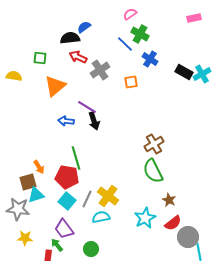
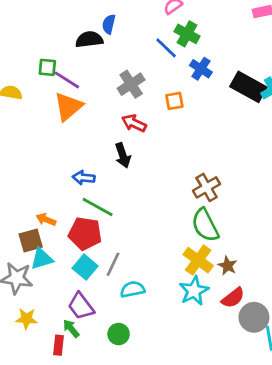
blue semicircle: (84, 27) -> (109, 24), turned -40
red arrow: (78, 57) -> (134, 123), moved
black rectangle: (184, 72) -> (248, 87), size x1.4
purple line: (87, 107) -> (67, 80), moved
blue arrow: (66, 121) -> (84, 178), moved
green line: (76, 158) -> (98, 207), turned -45
orange arrow: (39, 167) -> (46, 220), turned 144
yellow cross: (108, 196) -> (198, 260), moved

